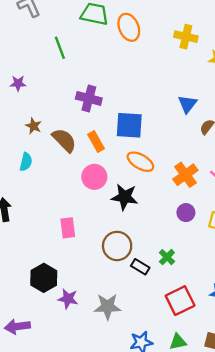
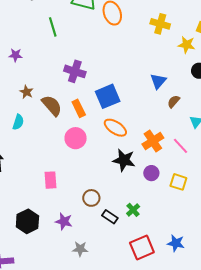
blue square: (129, 125) -> (108, 96), turned -30
black star: (125, 197) -> (124, 160), moved
brown circle: (117, 246) -> (91, 198), size x0.7
purple star: (68, 299) -> (64, 221), moved
gray star: (108, 307) -> (80, 249), size x0.7

